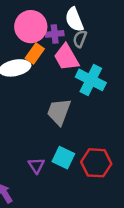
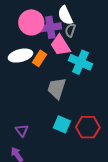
purple cross: (55, 34) -> (50, 27), size x1.5
orange rectangle: (35, 53) -> (39, 58), moved
purple triangle: (36, 165) -> (22, 131), moved

